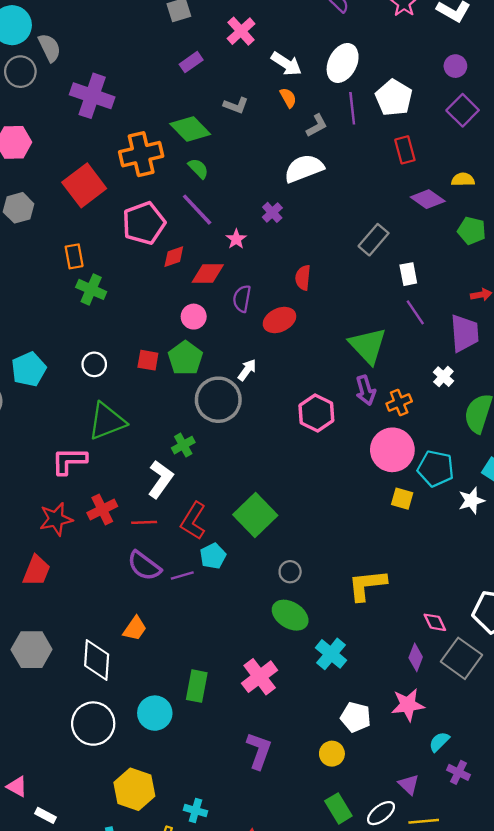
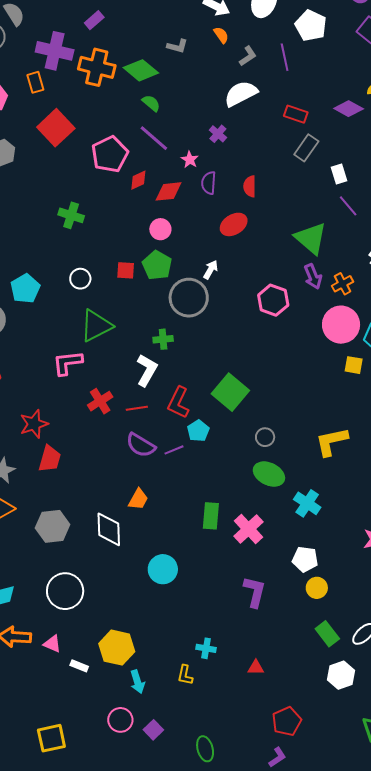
purple rectangle: (191, 62) -> (94, 20), moved
purple line: (352, 108) -> (285, 57), moved
red rectangle: (405, 150) -> (296, 114), moved, turned -50
orange cross: (141, 154) -> (97, 67), moved, turned 33
orange rectangle: (74, 256) -> (35, 82), moved
purple semicircle: (242, 299) -> (209, 183), moved
green cross: (183, 445) -> (163, 339), turned 30
red star: (56, 519) -> (34, 424), moved
green rectangle: (197, 686) -> (211, 516), moved
white pentagon: (356, 717) -> (305, 559), moved
white circle: (93, 724) -> (65, 591), moved
yellow hexagon: (134, 789) -> (117, 648), moved

